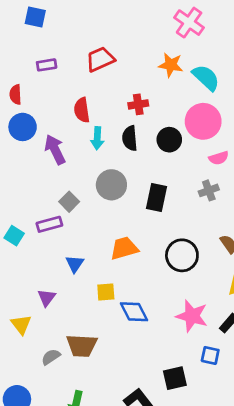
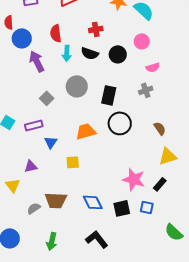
pink circle: (203, 121) -> (142, 41), size x0.6
blue circle: (23, 127) -> (22, 38), moved
black semicircle: (130, 138) -> (90, 53), turned -66
purple rectangle: (49, 224) -> (34, 125), moved
black circle: (182, 255) -> (120, 123), moved
purple triangle: (47, 298) -> (31, 166), turned 40
blue diamond: (134, 312) -> (93, 202), moved
black square: (175, 378) -> (122, 208), moved

